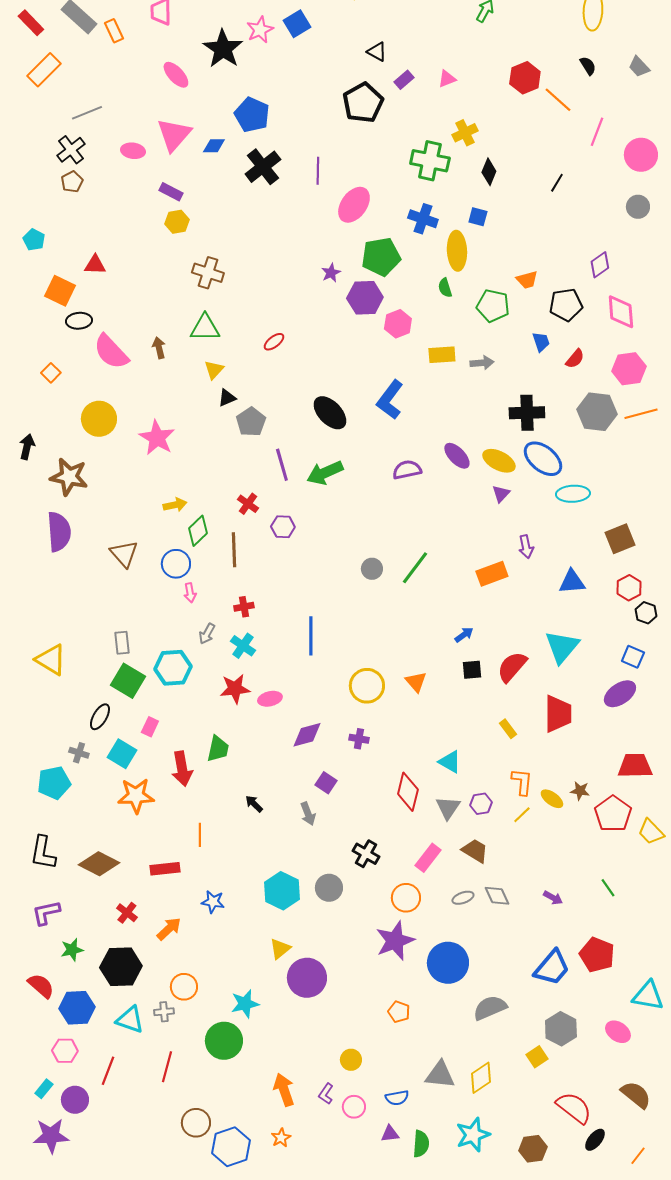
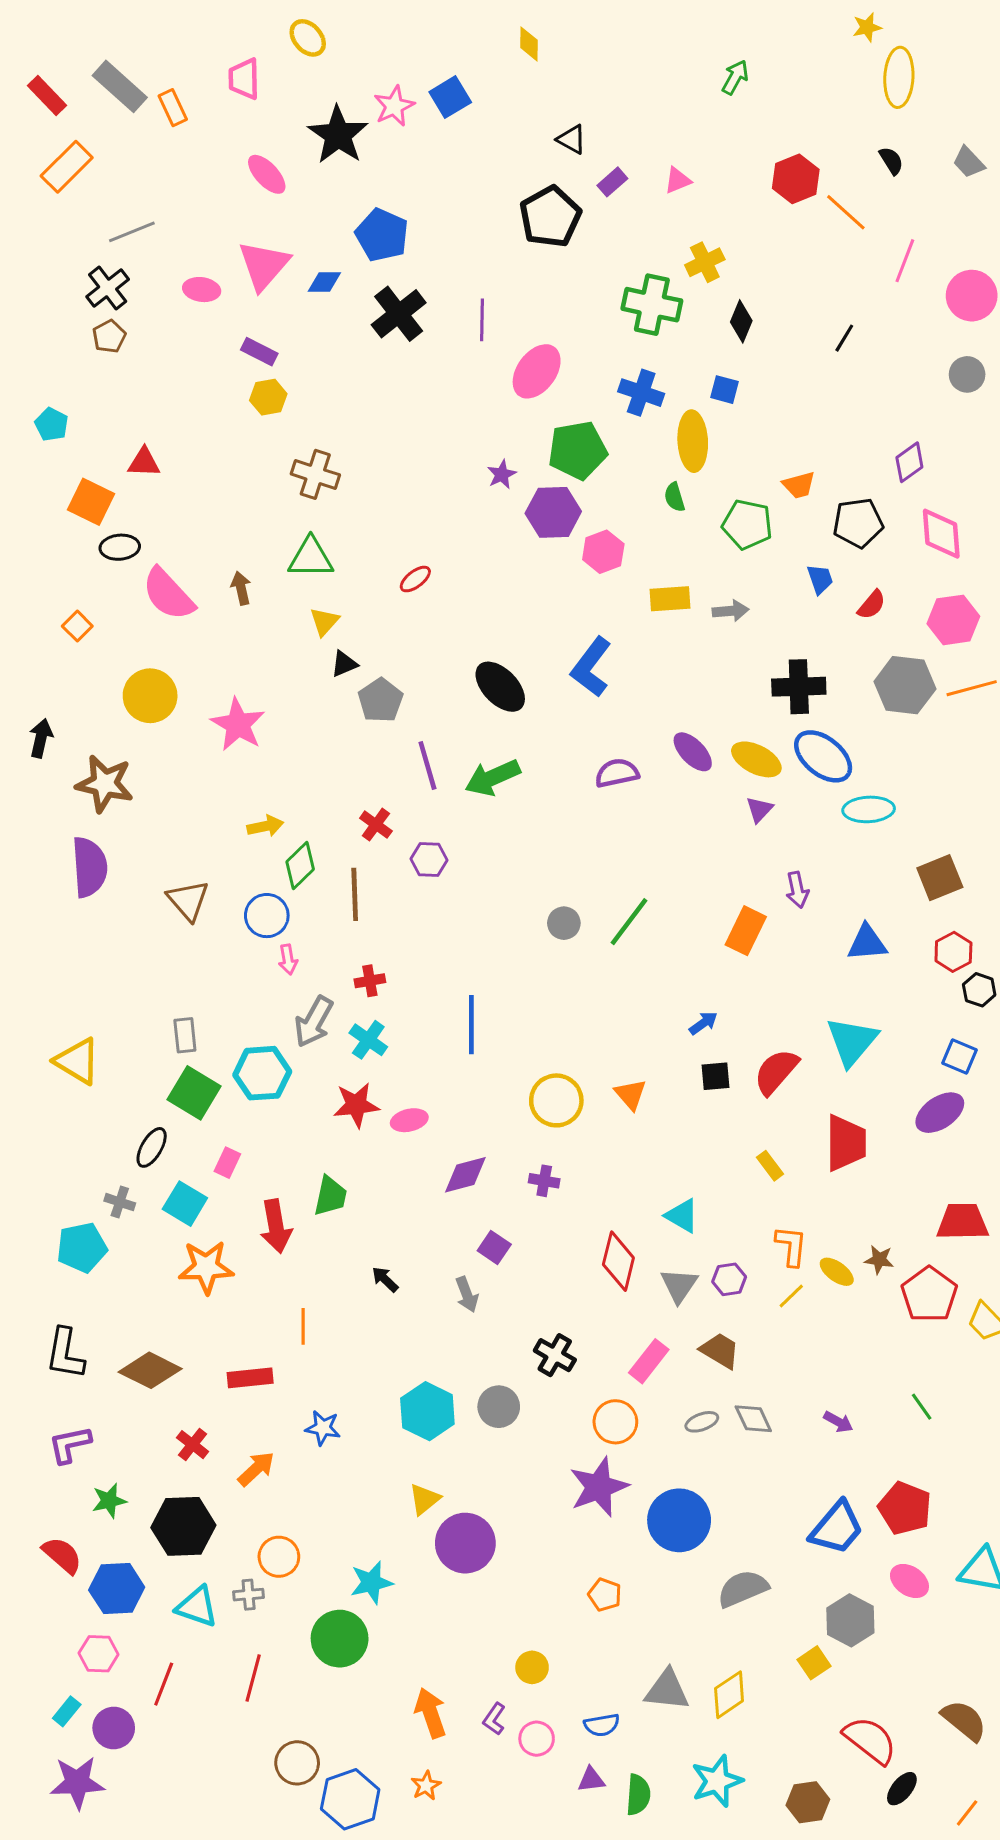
orange rectangle: (492, 574) -> (746, 931), turned -44
gray arrow: (207, 634) -> (314, 1022), size x1.6
pink ellipse: (618, 1032) -> (909, 1581), moved

